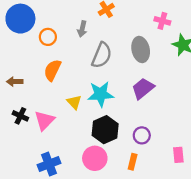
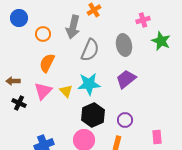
blue circle: (20, 19) -> (19, 18), size x0.7
pink cross: (162, 21) -> (143, 20), turned -32
gray arrow: (82, 29) -> (73, 27), size x1.6
brown arrow: (15, 82) -> (13, 81), moved
pink triangle: (44, 120) -> (43, 91), moved

